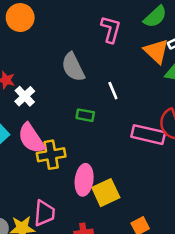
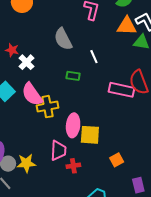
orange triangle: (156, 51) -> (127, 26), turned -40
yellow square: (106, 193) -> (90, 135), turned 30
pink trapezoid: (44, 213) -> (58, 151), moved

